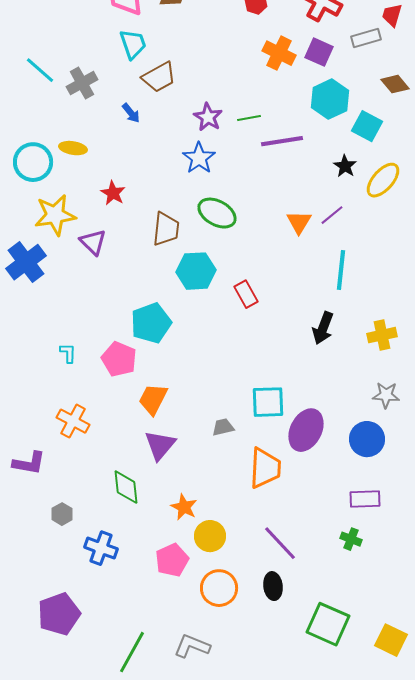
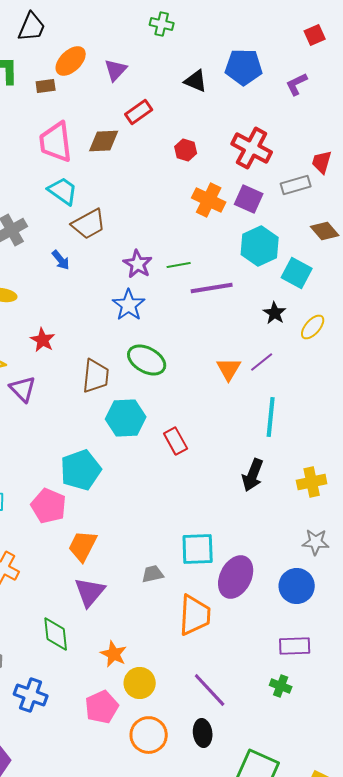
cyan trapezoid: (133, 44) -> (63, 191), turned -36
yellow ellipse: (383, 180) -> (313, 327), size x0.7

